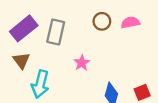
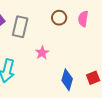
pink semicircle: (130, 23) -> (83, 19), turned -70

